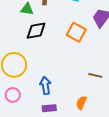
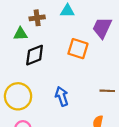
blue arrow: (45, 85) -> (62, 96), moved

